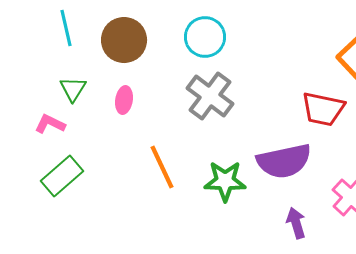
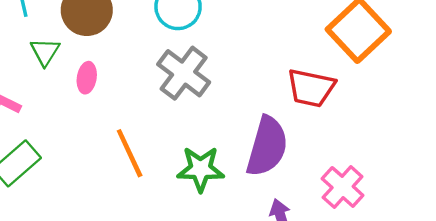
green triangle: (73, 89) -> (45, 52), moved
purple semicircle: (284, 161) -> (267, 146), turned -62

